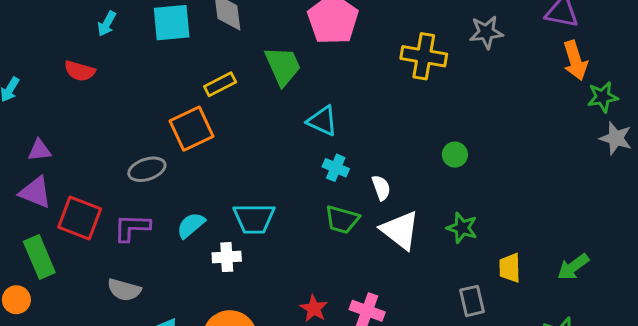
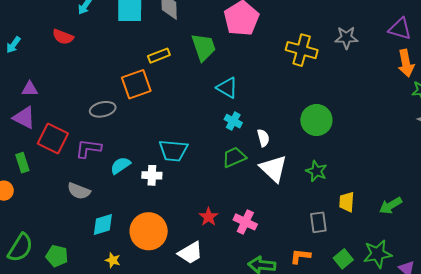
green circle: (455, 155) -> (316, 120), size x1.8
green trapezoid: (342, 219) -> (234, 157), turned 135
cyan semicircle: (191, 225) -> (120, 165), moved
green rectangle: (39, 257) -> (22, 163), size x0.7

